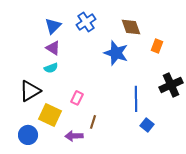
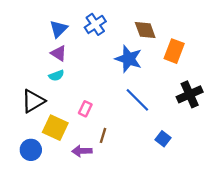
orange rectangle: (157, 46) -> (174, 51), size x1.5
blue line: (136, 99) -> (137, 100), moved, turned -45

